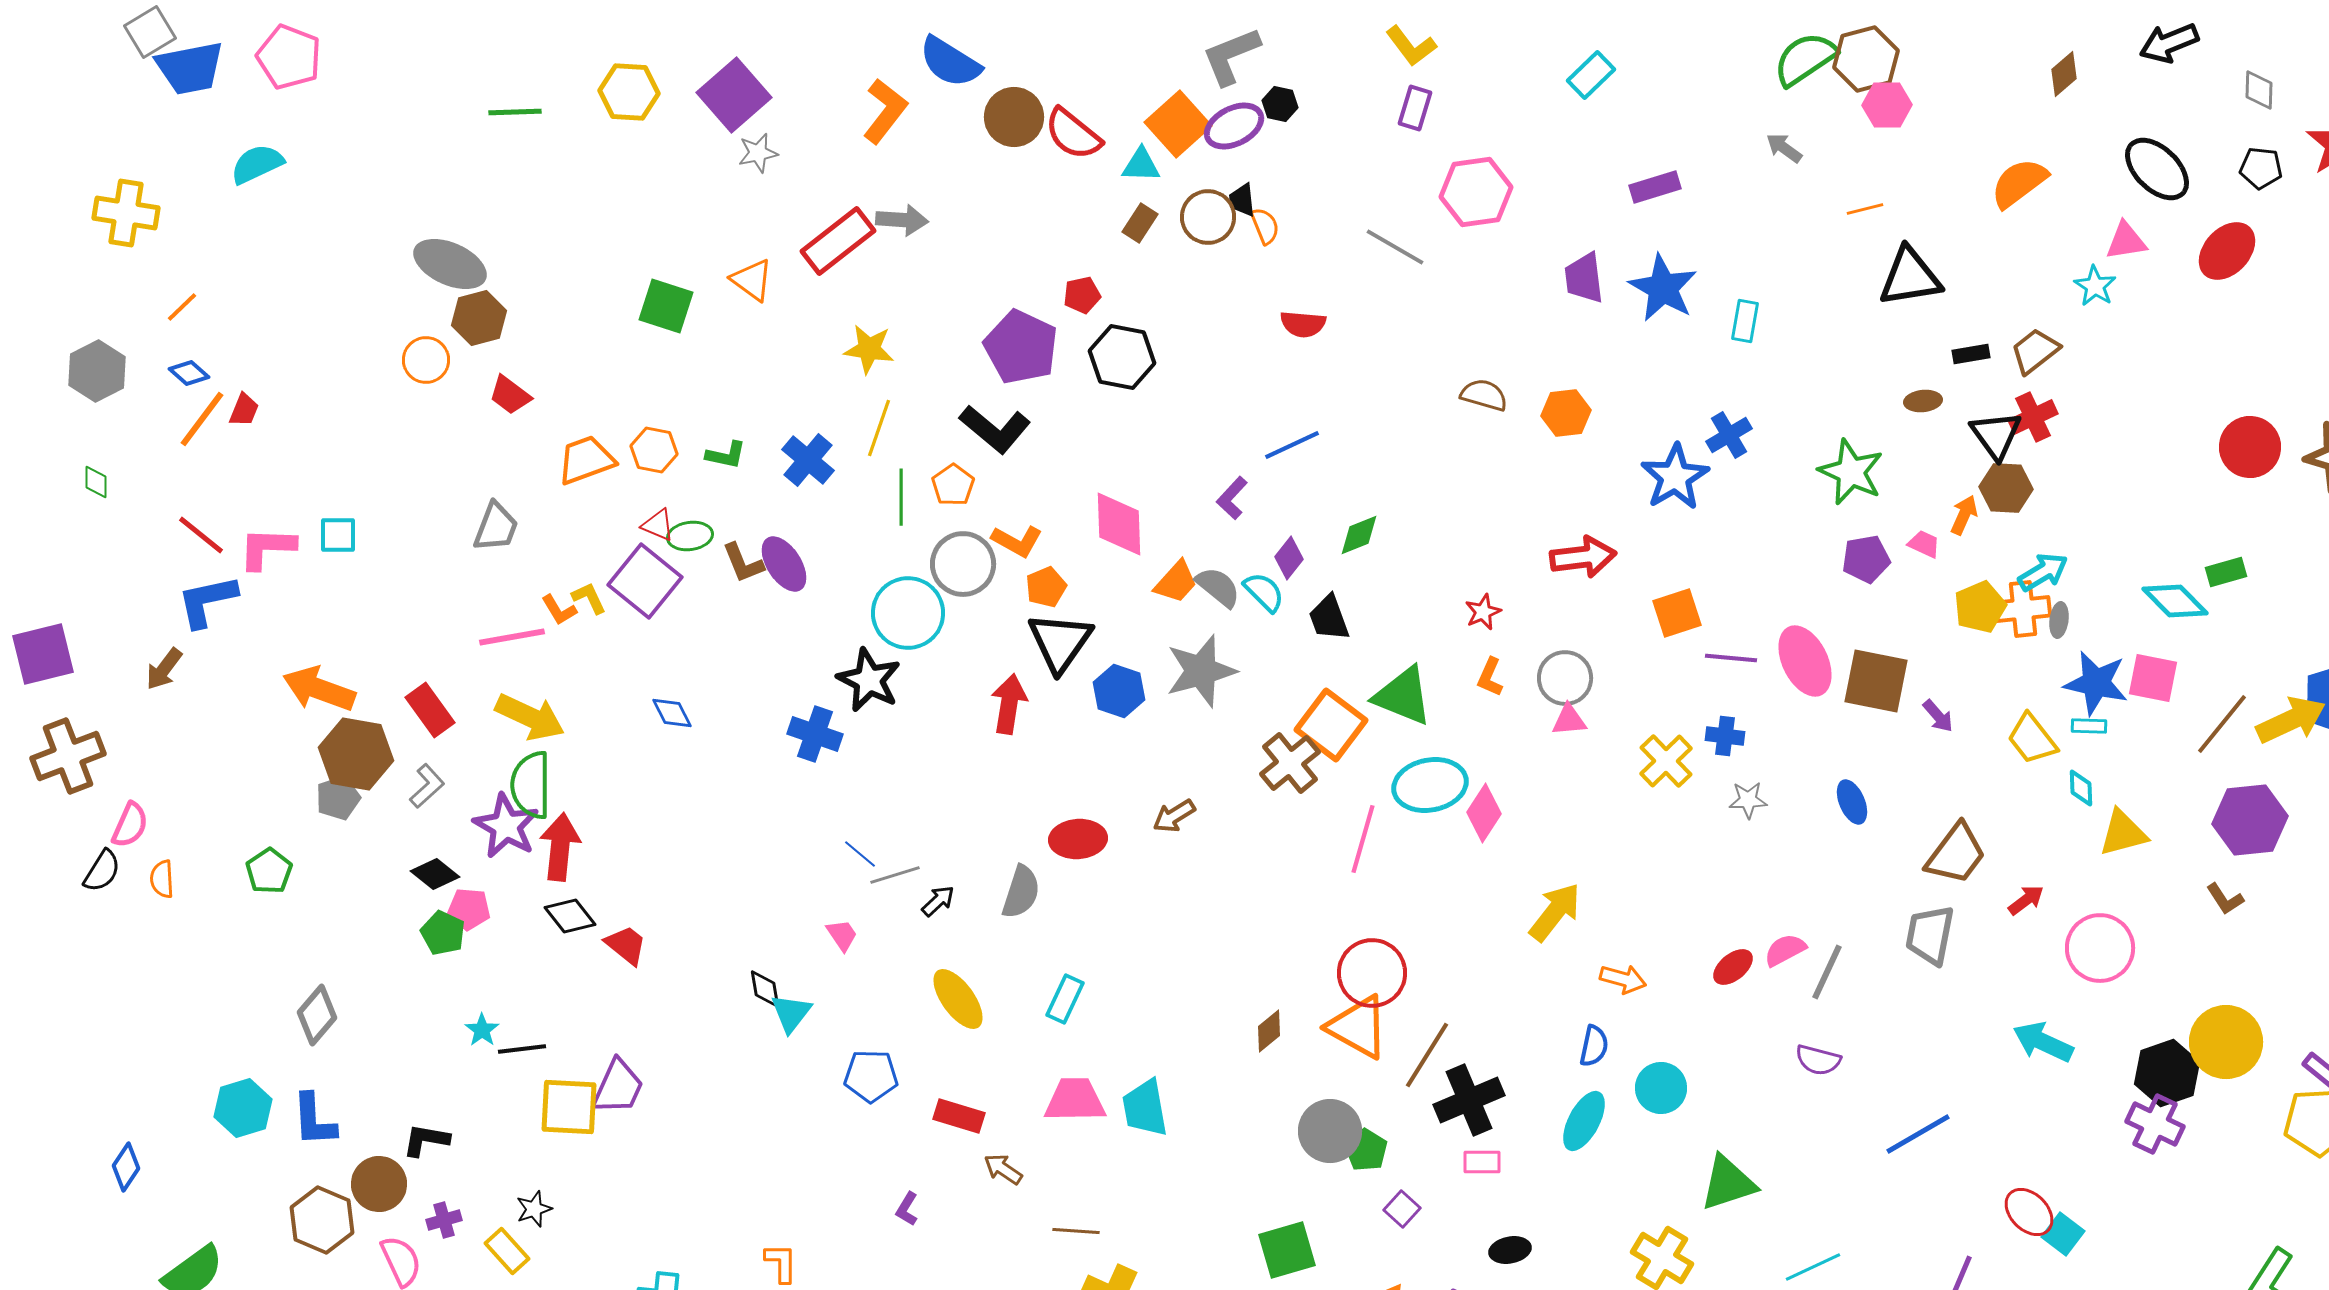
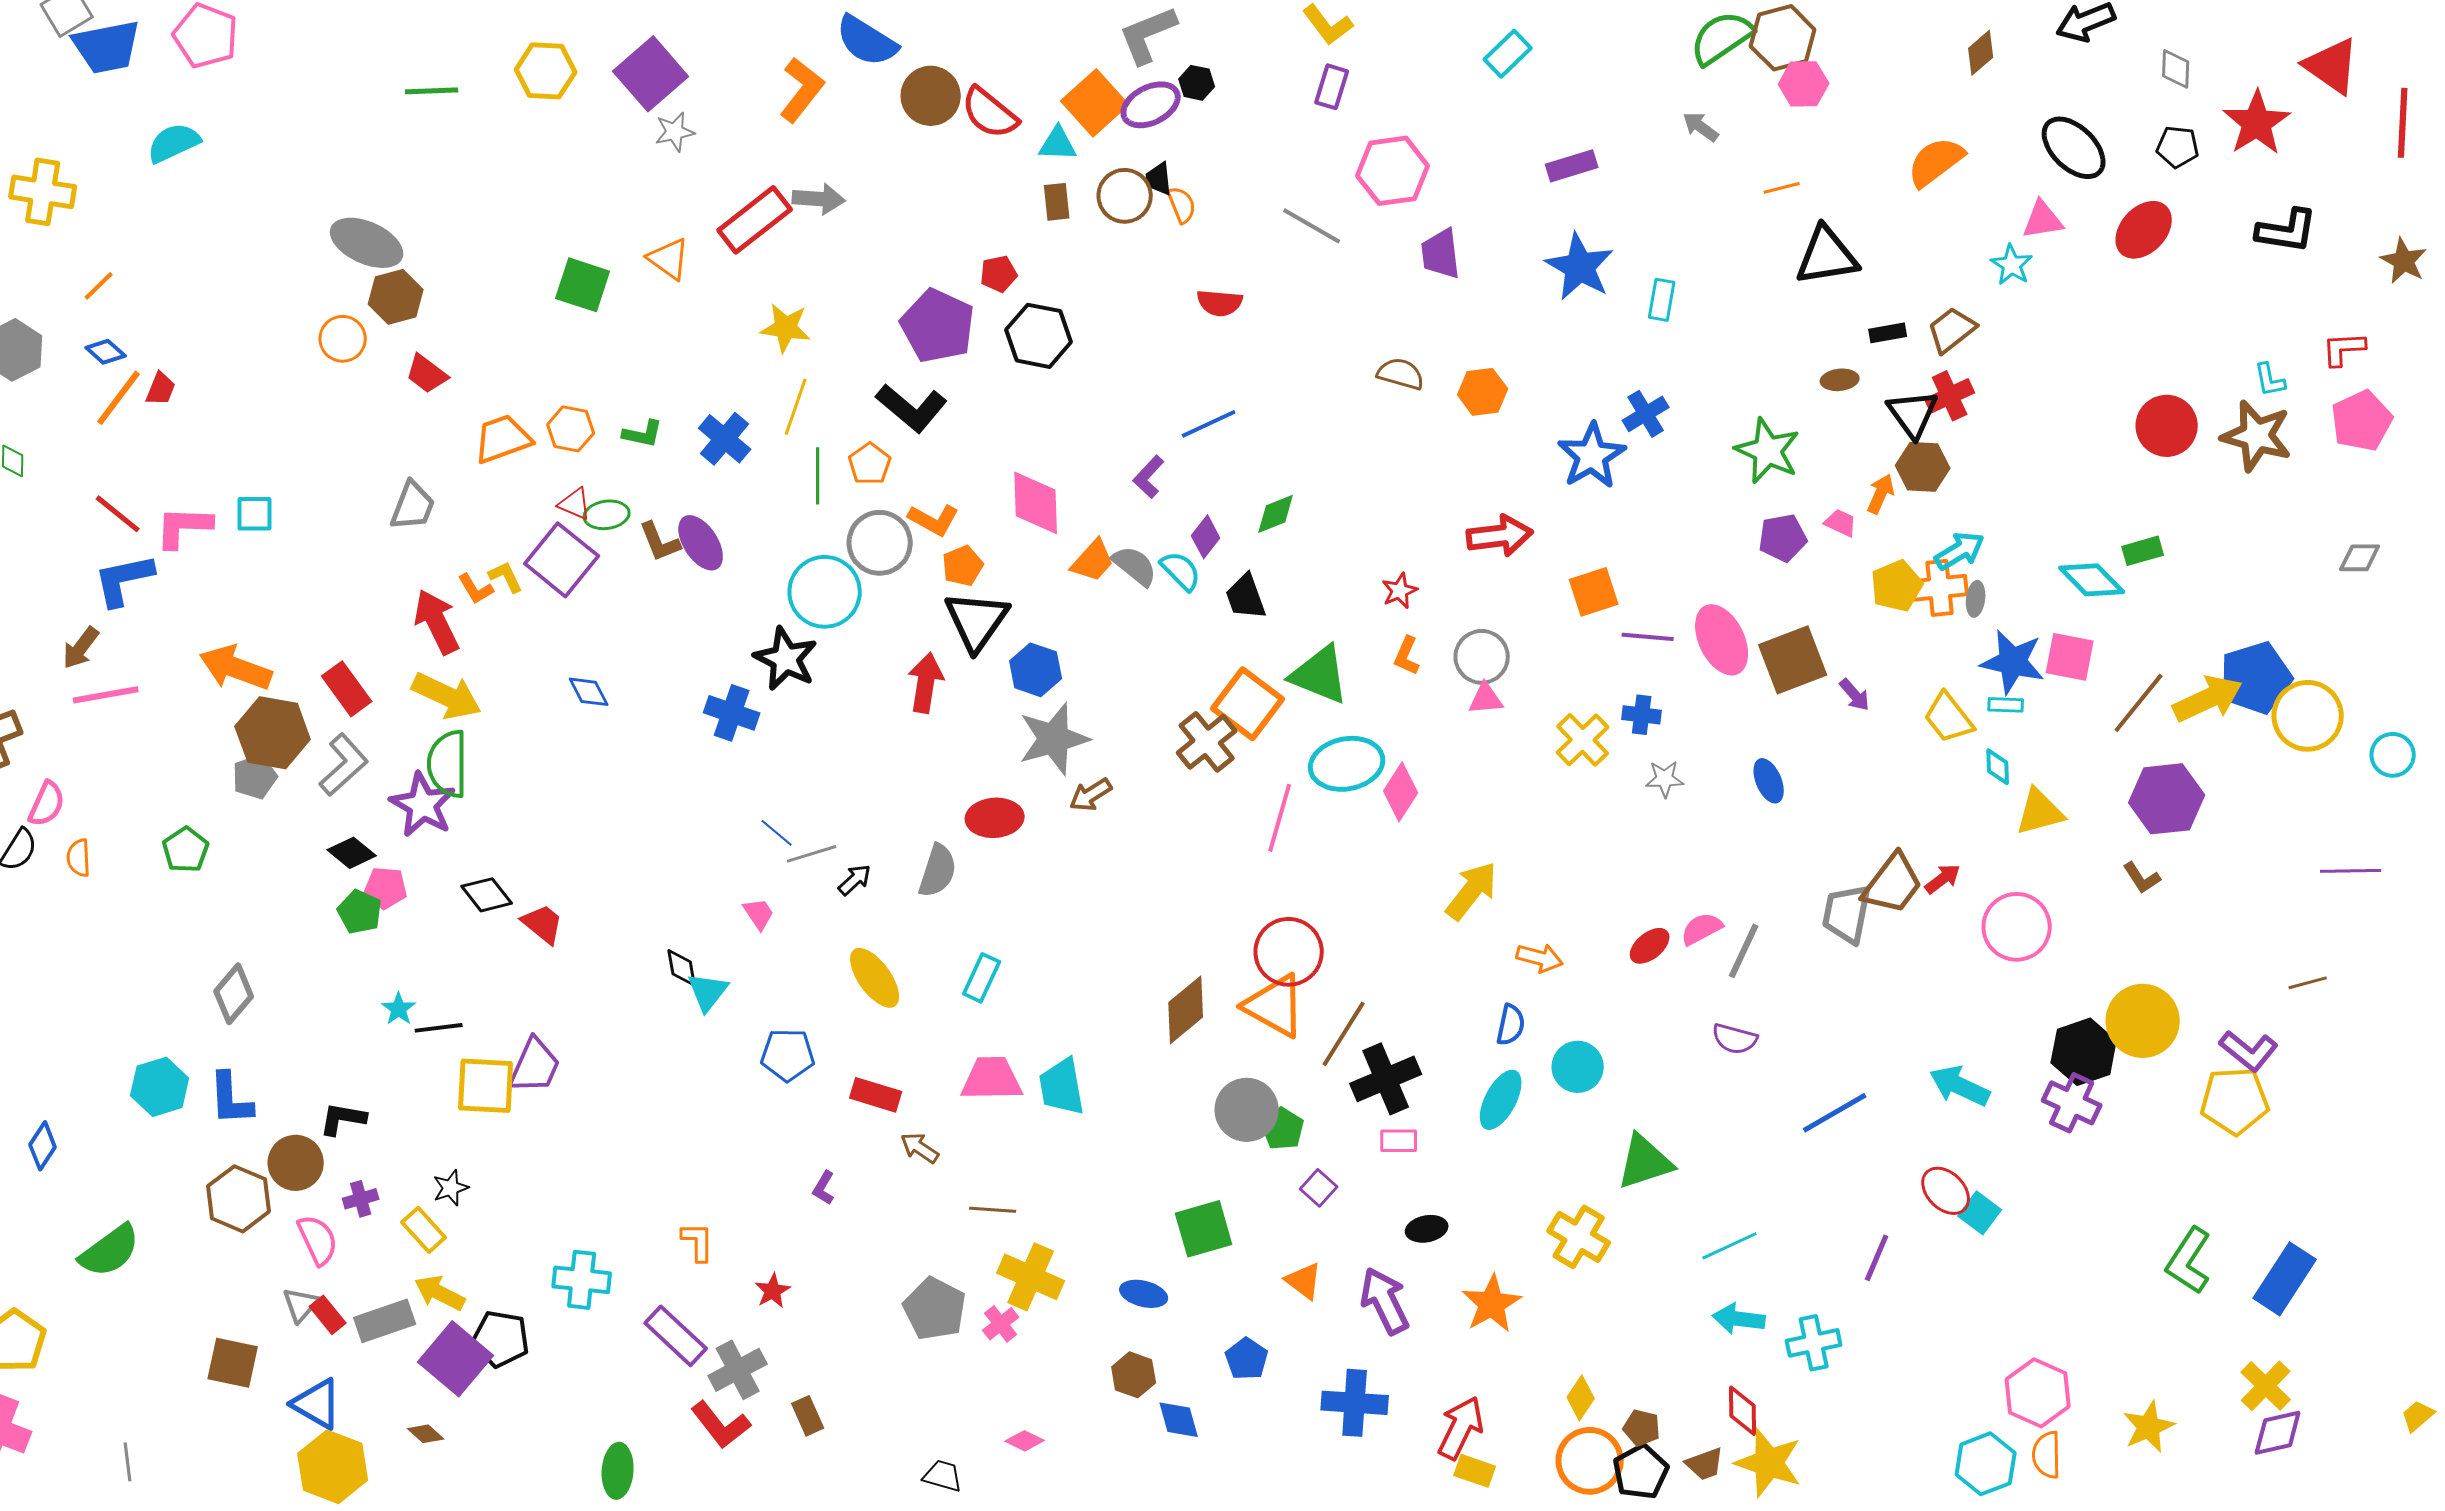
brown rectangle: (1140, 223) -> (1057, 202), turned -39
purple trapezoid: (1584, 278) -> (1441, 254), moved
pink line: (512, 637) -> (106, 695), moved
gray star: (1201, 671) -> (1054, 739), moved
brown square: (1876, 681) -> (1793, 660), turned -32
gray L-shape: (427, 786) -> (344, 765), size x1.4
red arrow: (560, 847) -> (437, 622), moved, turned -32
brown trapezoid: (1956, 854) -> (1893, 884), moved
brown diamond: (1269, 1031) -> (1186, 1010), size x1.6
cyan arrow: (2043, 1042) -> (1960, 1086), moved

